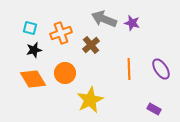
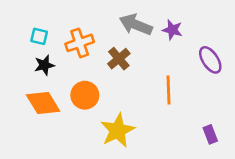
purple ellipse: (161, 69) -> (210, 60), moved
purple rectangle: (154, 109) -> (210, 134), moved, turned 40

